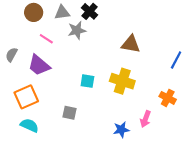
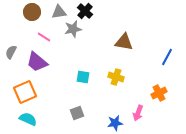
yellow cross: (122, 81) -> (116, 77), size x0.7
orange cross: (168, 98) -> (159, 93), turned 35
gray square: (70, 113) -> (77, 113), moved, turned -32

